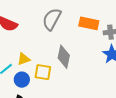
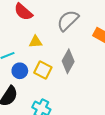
yellow triangle: (24, 59) -> (36, 42), moved

